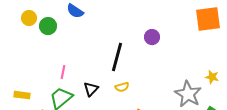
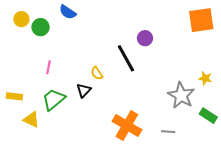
black line: (117, 57) -> (126, 58), moved, turned -44
pink line: (63, 72) -> (49, 67), moved
yellow semicircle: (122, 87) -> (97, 73), moved, turned 72

